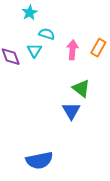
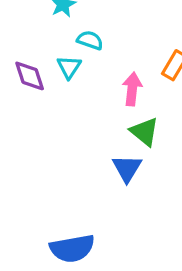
pink arrow: (72, 50) -> (132, 89), moved

